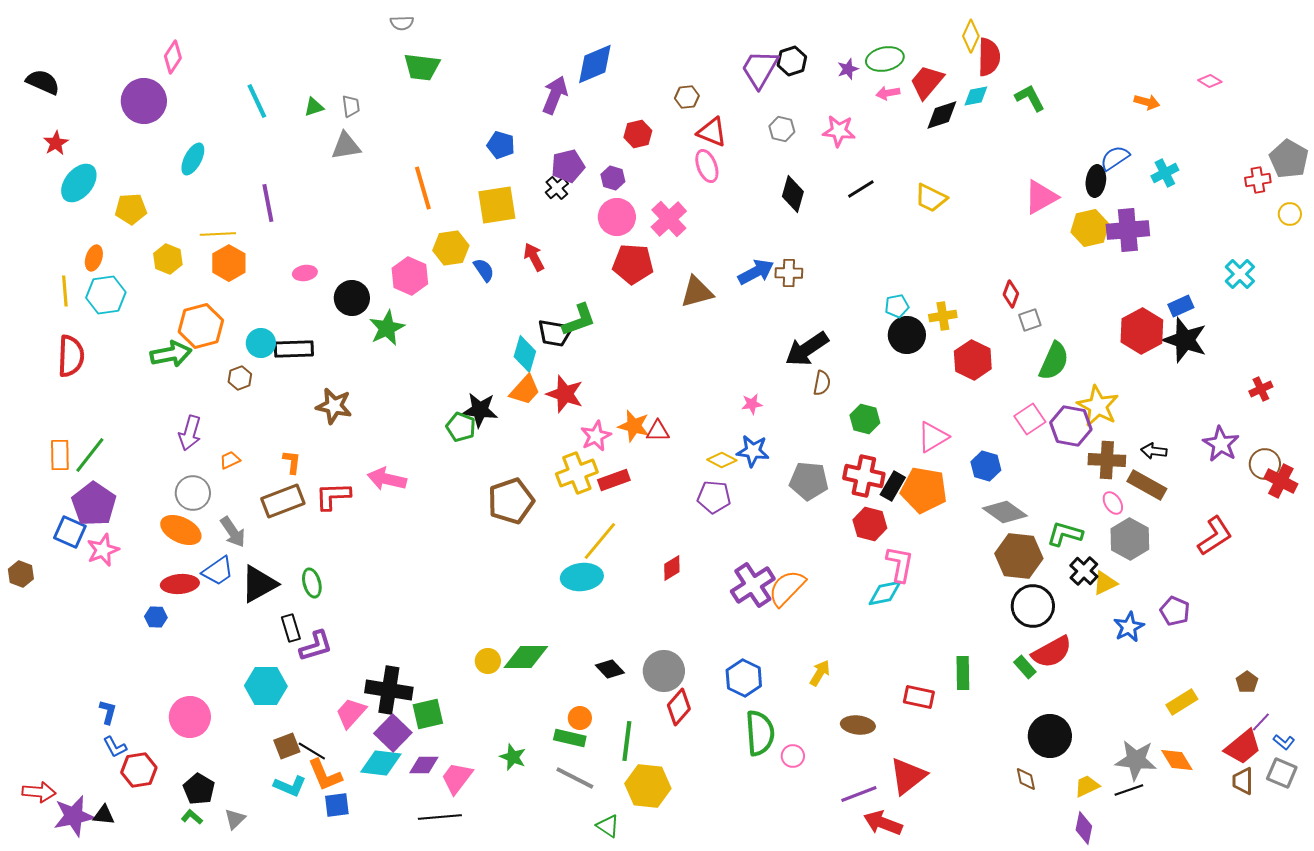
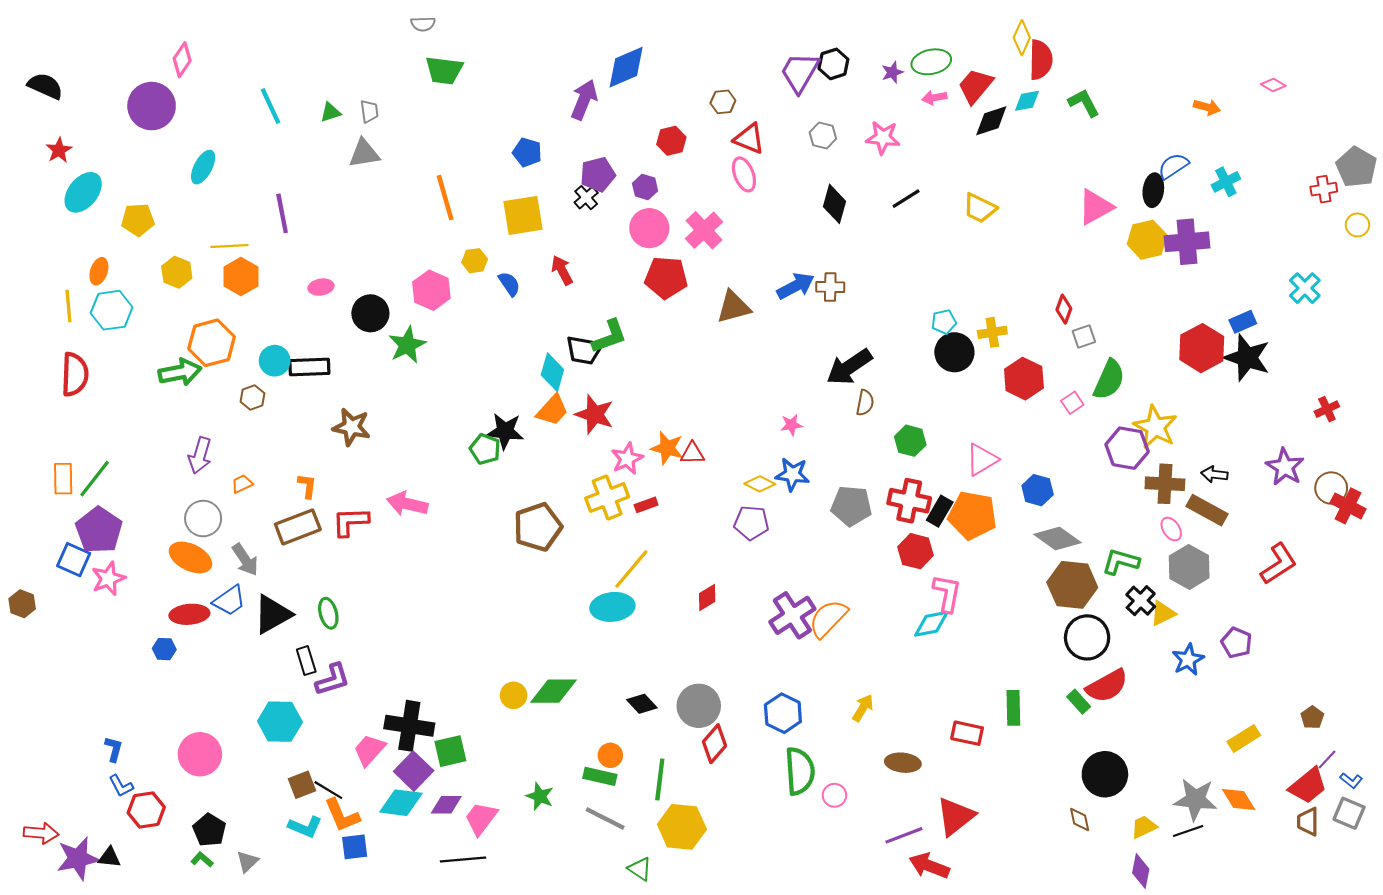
yellow hexagon: (451, 248) -> (475, 261), size x0.7
pink square: (1030, 419) -> (1072, 403), moved, size x0.7
red rectangle: (614, 480) -> (646, 505), size x0.7

